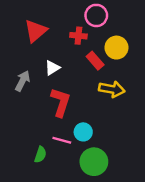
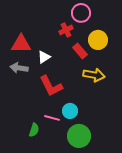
red triangle: (36, 31) -> (21, 44), moved, turned 40
red cross: (78, 36) -> (66, 30), turned -32
gray arrow: (23, 81) -> (19, 68), turned -108
red L-shape: (61, 102) -> (51, 86), turned 135

